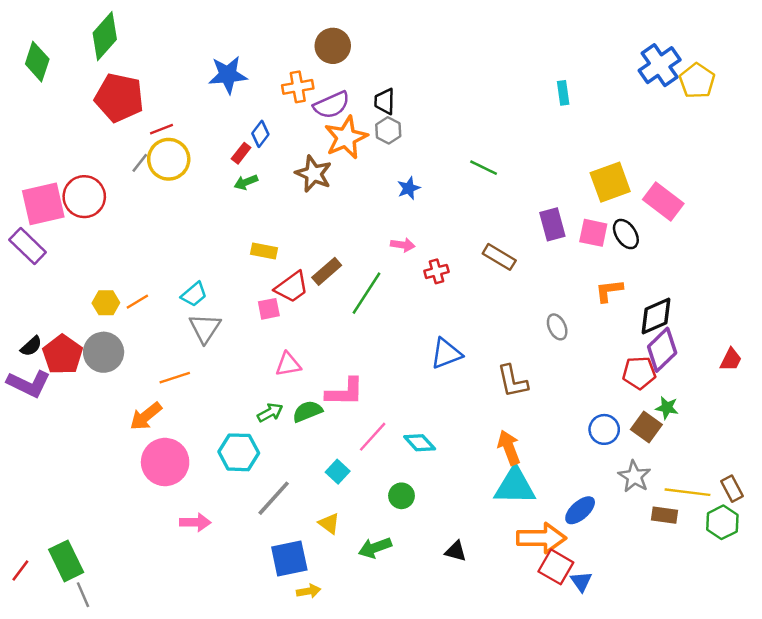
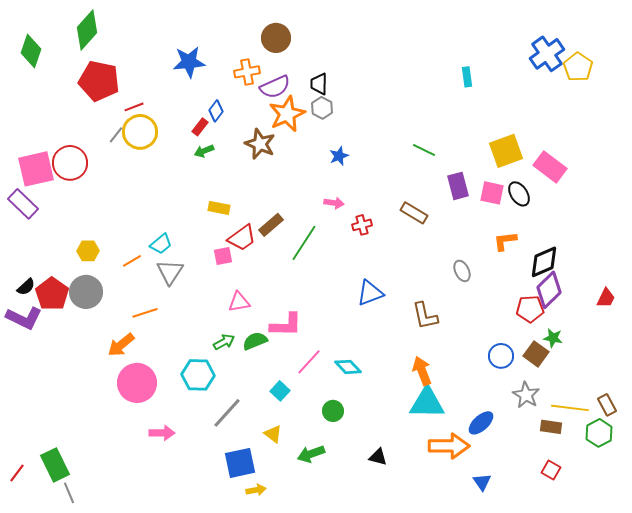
green line: (484, 168) -> (424, 150), moved
orange line: (137, 302) -> (132, 261), moved
red square: (556, 567) -> (551, 470), moved, size x0.7

